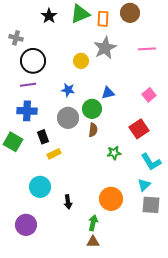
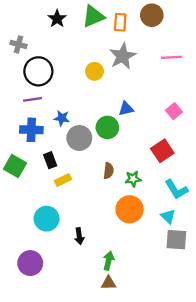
blue star: (68, 90) -> (62, 118), moved
brown semicircle: (93, 130) -> (109, 171), moved
cyan triangle: (144, 185) -> (168, 216), turned -32
orange circle: (111, 199) -> (130, 209), moved

